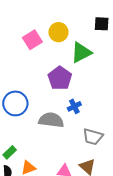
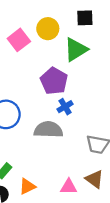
black square: (102, 24) -> (85, 18), moved
blue cross: (74, 106) -> (65, 107), moved

